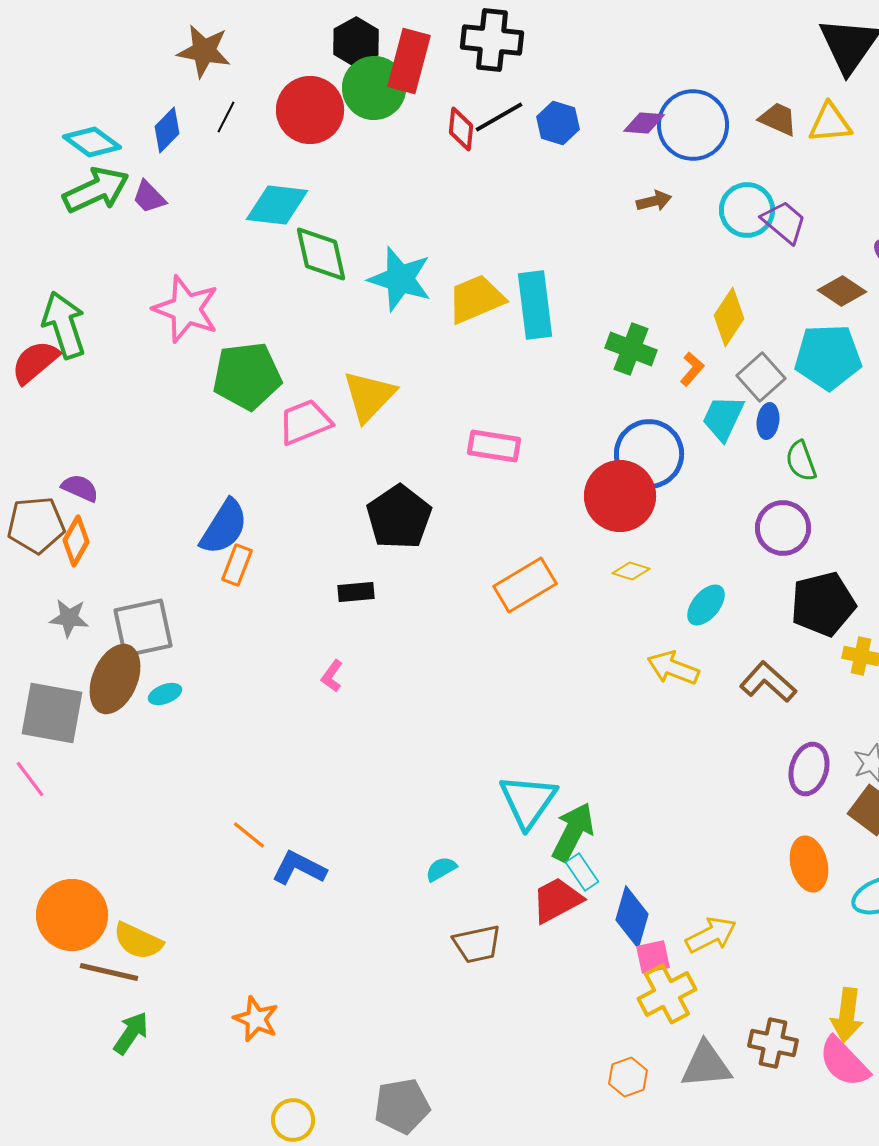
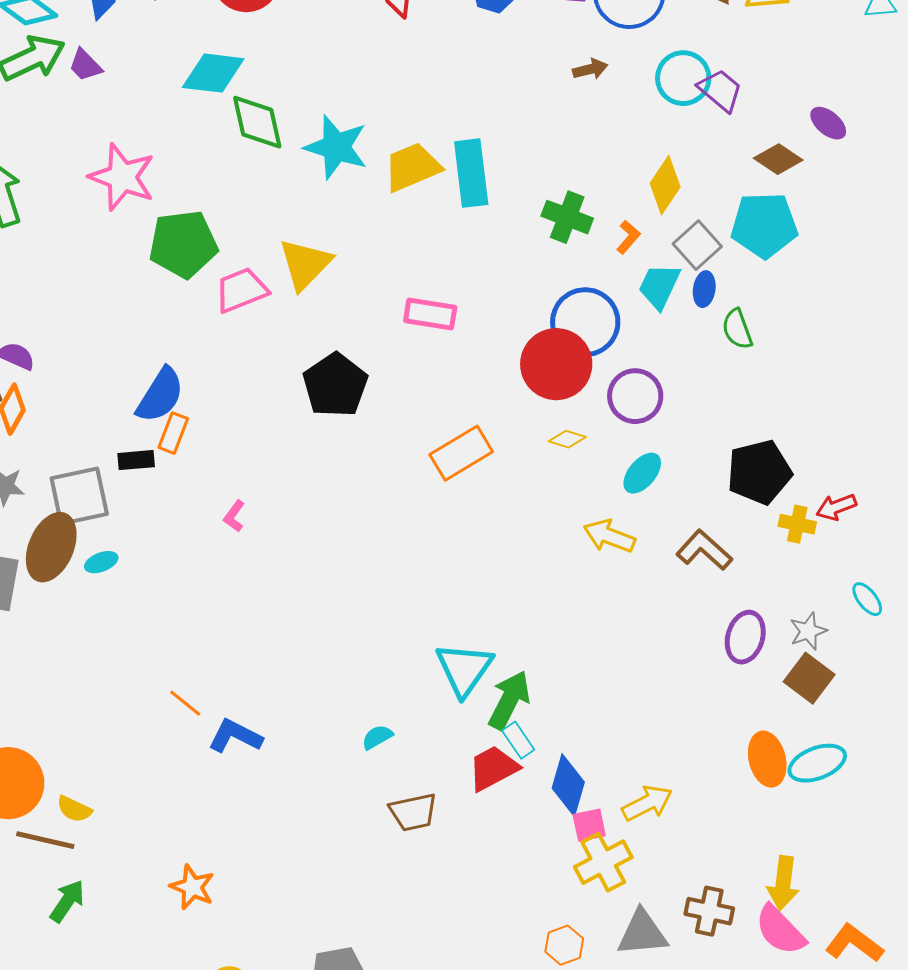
purple circle: (783, 528) -> (635, 396), moved
black rectangle: (356, 592) -> (136, 460), moved
pink L-shape: (332, 676) -> (234, 516), moved
orange ellipse: (809, 864) -> (767, 759), moved
yellow semicircle: (138, 941) -> (74, 809), size x0.7

